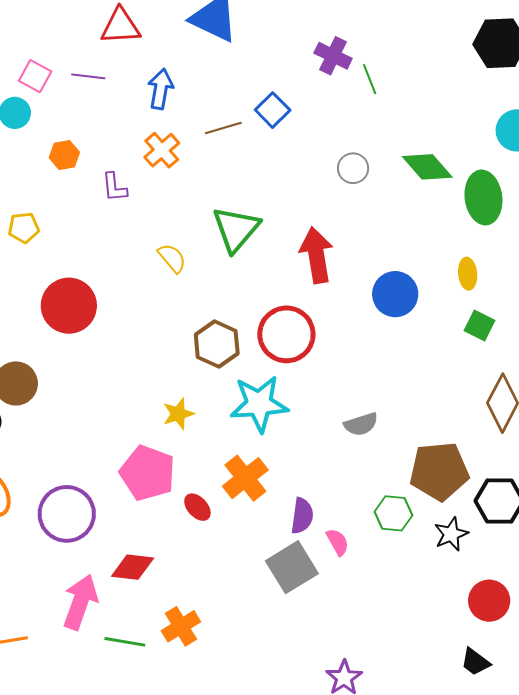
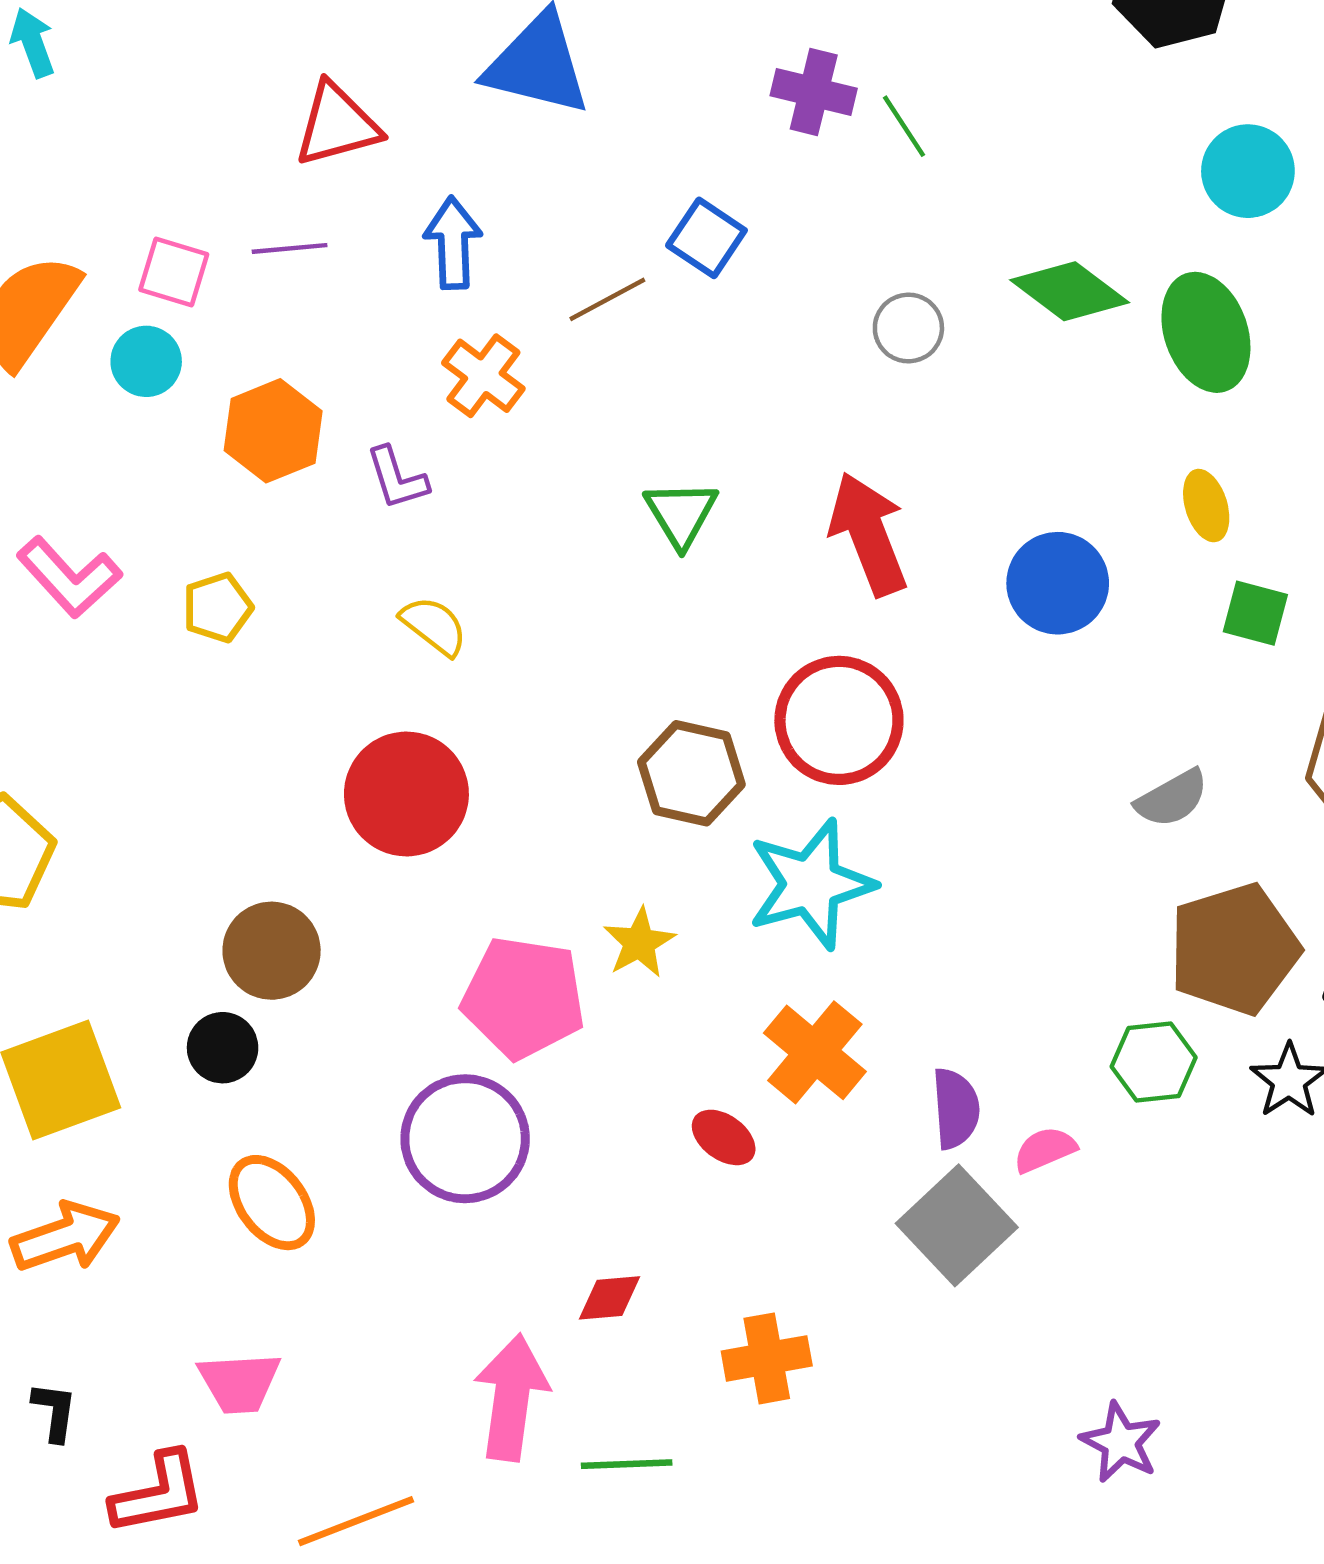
orange hexagon: (64, 155) -> (273, 431), size x1.5
green triangle: (236, 229) -> (681, 514), size x0.7
yellow semicircle: (172, 258) -> (434, 626), moved
red circle: (69, 306) -> (406, 794), moved
gray semicircle: (361, 424) -> (1172, 798), moved
pink pentagon: (147, 473) -> (523, 998), moved
purple circle: (67, 514) -> (465, 1139), moved
pink semicircle: (338, 542) -> (1045, 1150), turned -72
red diamond: (133, 567) -> (610, 1298), size x0.7
orange cross: (181, 626) -> (767, 1358), moved, turned 33

